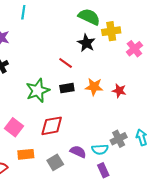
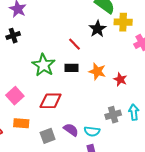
green star: (38, 90) -> (44, 65), turned -30
cyan arrow: (142, 137) -> (134, 112), moved
gray cross: (119, 139) -> (113, 115), moved

